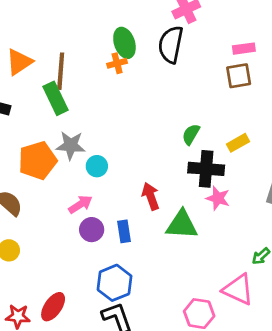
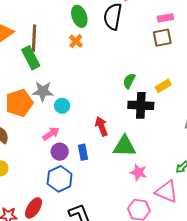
orange cross: (117, 63) -> (76, 41), moved, turned -32
pink star: (218, 198) -> (138, 172), moved
blue hexagon: (115, 283) -> (60, 179), moved

